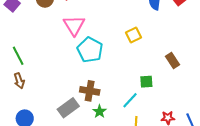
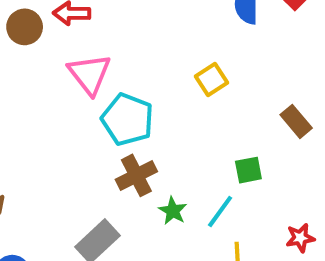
brown cross: (90, 91) -> (136, 175), moved, turned -30
green star: (99, 111) -> (173, 211), moved

